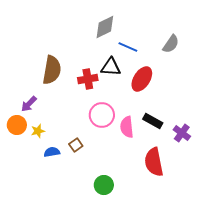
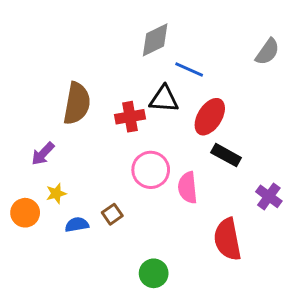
gray semicircle: (171, 44) -> (267, 52), moved
black rectangle: (153, 121) -> (226, 155), moved
orange circle: (17, 125) -> (25, 213), moved

